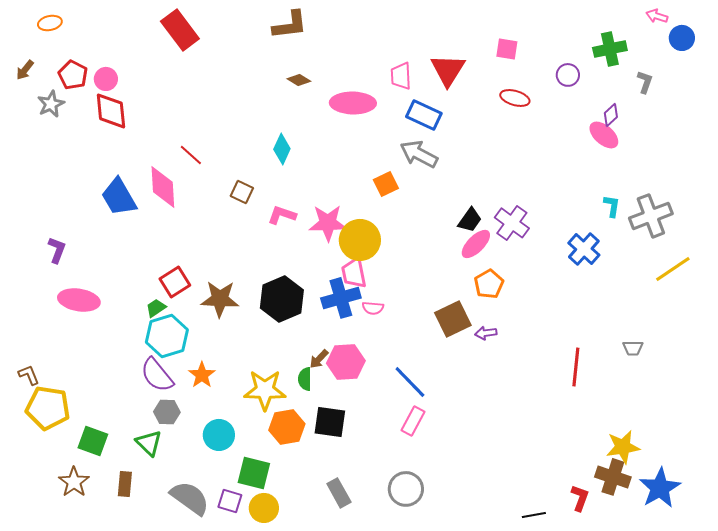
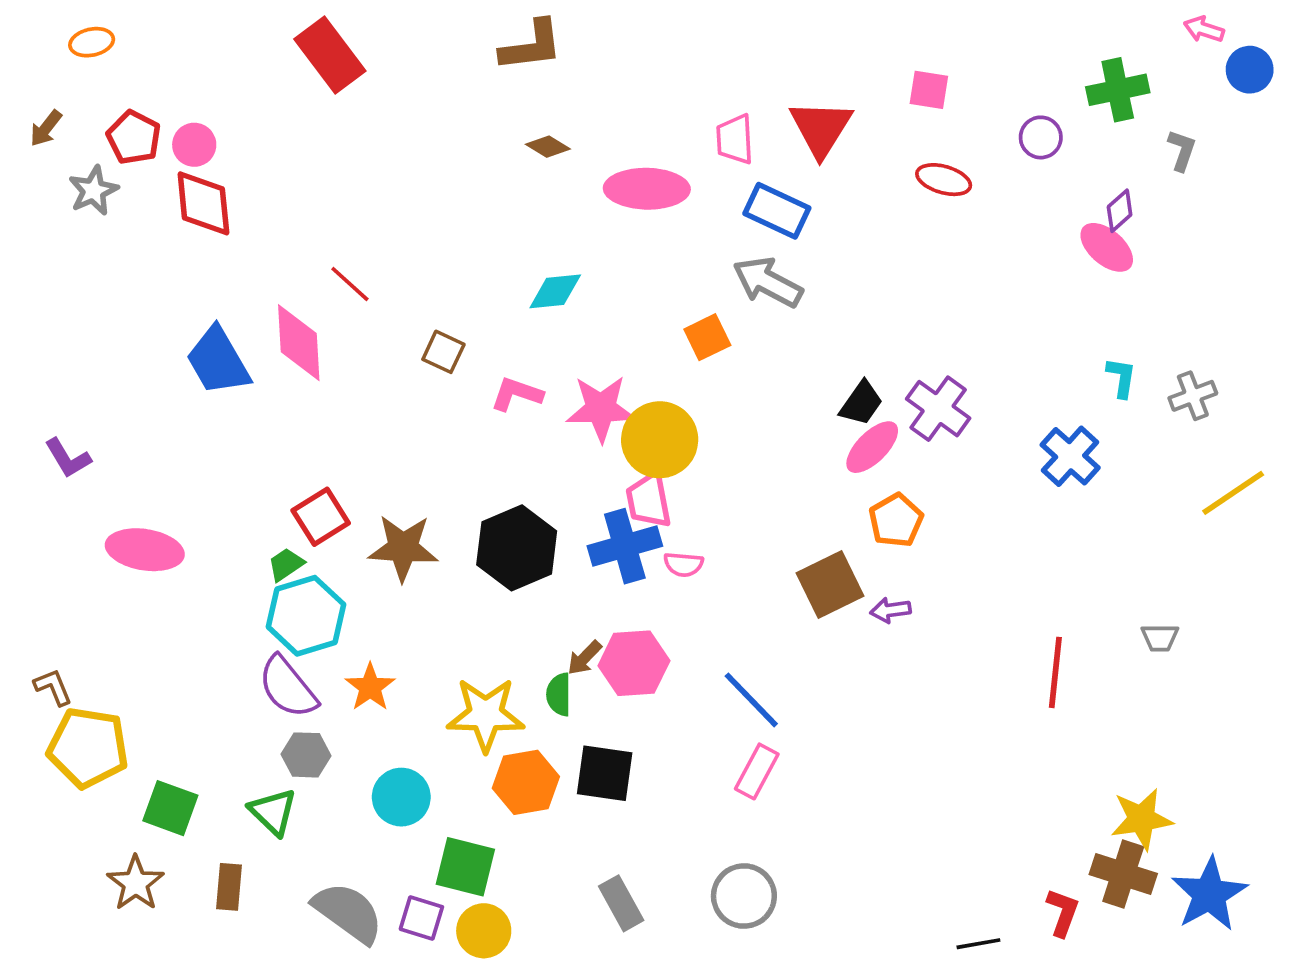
cyan diamond: (282, 149) -> (555, 291), moved, turned 60
gray cross: (651, 216) -> (1193, 396), size x0.6
purple L-shape: (57, 250) -> (68, 458), moved, turned 128

